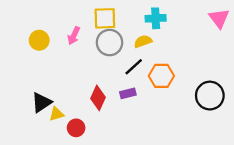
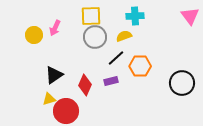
pink arrow: (74, 36) -> (55, 28), moved
black triangle: (41, 102) -> (54, 75), moved
red circle: (76, 128) -> (66, 111), size x1.6

